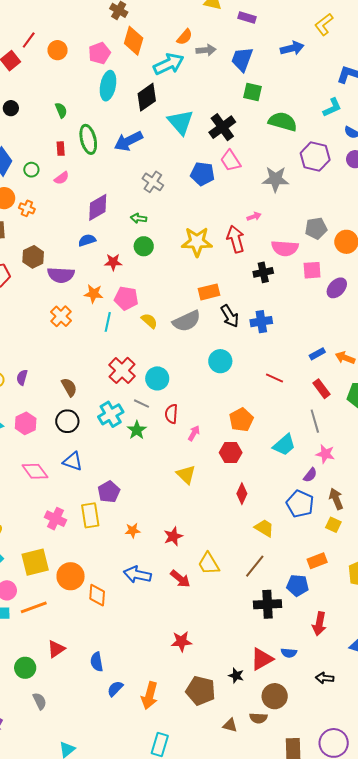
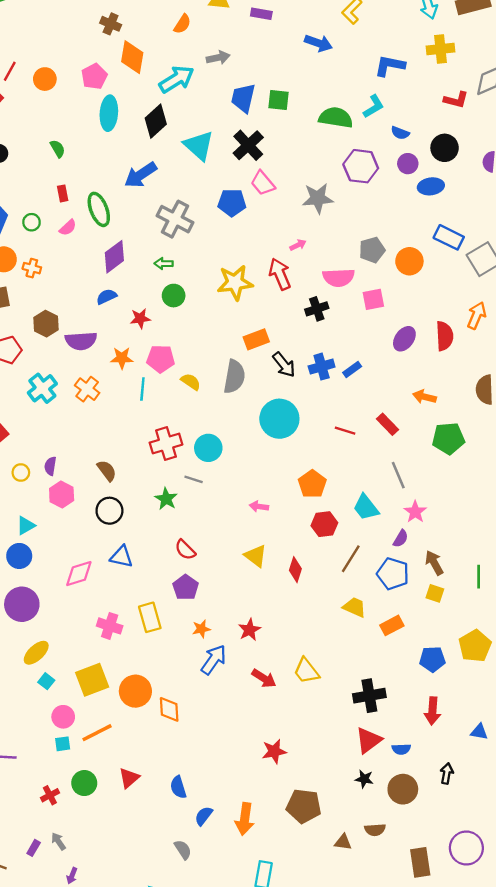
orange semicircle: (185, 37) -> (182, 24), moved
blue arrow: (292, 48) -> (318, 43), turned 40
blue trapezoid: (242, 59) -> (243, 98), moved
green semicircle: (283, 122) -> (336, 118), moved
green ellipse: (88, 139) -> (99, 209), moved
gray cross: (153, 182) -> (175, 219), size x1.4
purple ellipse: (337, 288) -> (404, 339), moved
gray semicircle: (187, 321) -> (234, 377), turned -48
blue rectangle: (317, 354) -> (352, 370), moved
cyan circle: (220, 361) -> (279, 419), size x1.4
red cross: (122, 370) -> (166, 444), turned 36
red rectangle: (321, 389) -> (387, 424), moved
cyan cross: (111, 414) -> (42, 388), moved
red semicircle: (171, 414) -> (185, 550), moved, turned -42
pink hexagon: (26, 423) -> (62, 494), moved
green star: (137, 430) -> (166, 499), moved
pink arrow: (194, 433) -> (259, 506), turned -105
cyan trapezoid: (284, 445) -> (366, 507), turned 100
red hexagon: (231, 453) -> (324, 524), moved
pink star: (325, 454) -> (415, 512), turned 30
pink diamond: (35, 471) -> (79, 574), turned -64
purple pentagon: (109, 492) -> (186, 587), moved
red diamond: (242, 494) -> (295, 570), moved
orange rectangle: (317, 561) -> (392, 625), moved
yellow trapezoid: (209, 564) -> (306, 671), moved
brown line: (255, 566) -> (351, 559), moved
blue arrow: (137, 575) -> (214, 660), moved, turned 120
blue pentagon: (297, 585) -> (432, 659), moved
red triangle: (262, 659) -> (368, 740), moved
green circle: (25, 668) -> (84, 783), moved
black star: (236, 676) -> (364, 779), moved
black arrow: (325, 678) -> (447, 774), turned 102
brown circle: (275, 696) -> (403, 789), moved
gray semicircle: (40, 701) -> (183, 850), moved

